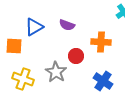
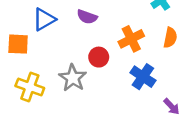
orange cross: (101, 42) -> (131, 39), turned -30
blue cross: (103, 81) -> (143, 77), moved

